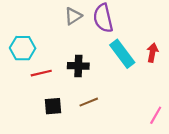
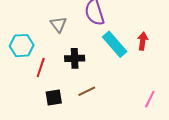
gray triangle: (73, 16) -> (59, 24), moved, turned -30
red line: (41, 73) -> (41, 67), turned -54

